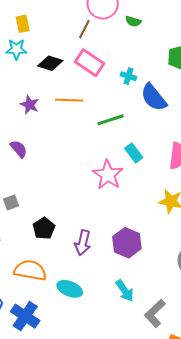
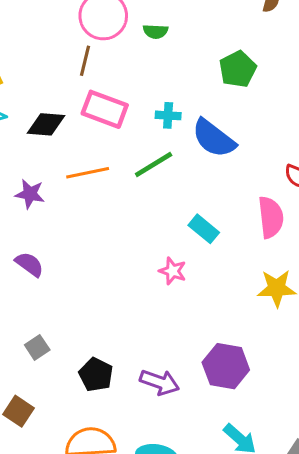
green line: (111, 120) -> (154, 164), moved
pink star: (108, 175) -> (173, 271), size x0.6
purple arrow: (83, 243) -> (160, 382), turned -70

